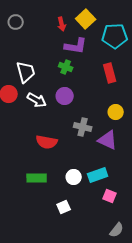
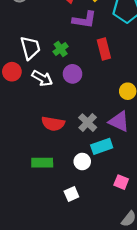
green cross: (66, 67) -> (61, 49), moved, turned 32
red rectangle: (110, 73) -> (104, 49), moved
gray cross: (83, 127) -> (88, 123), moved, turned 30
cyan rectangle: (98, 175) -> (102, 146), moved

